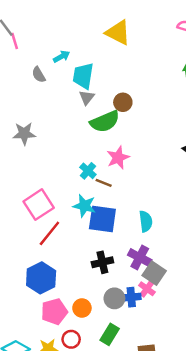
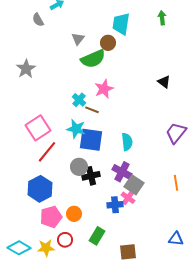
cyan trapezoid: (83, 76) -> (121, 24), moved
gray star: (24, 134) -> (26, 69), turned -30
gray circle: (114, 298) -> (79, 167), moved

